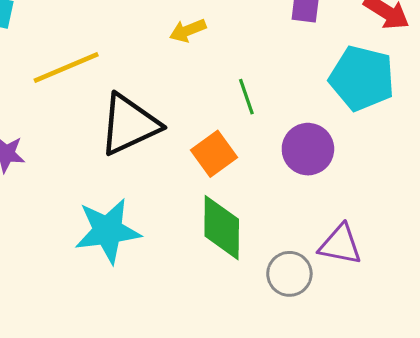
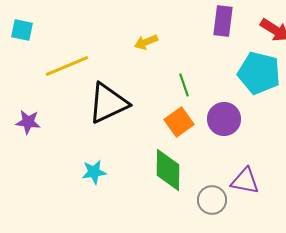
orange square: (214, 154) -> (179, 122), moved
cyan star: (108, 231) -> (94, 172), size x0.6

